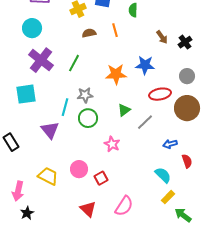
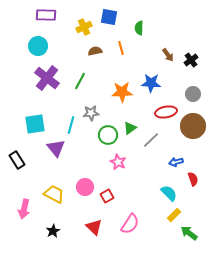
cyan square: (26, 94) -> (35, 124), moved
green circle: (88, 118) -> (108, 135), moved
black star: (27, 213) -> (53, 231), moved

